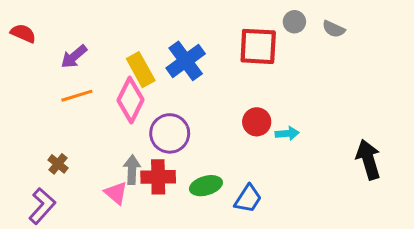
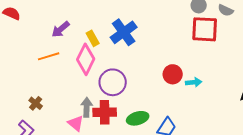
red square: (258, 46) -> (205, 29), moved
purple arrow: (74, 57) -> (61, 29), moved
yellow rectangle: (141, 70) -> (93, 38), size x0.7

